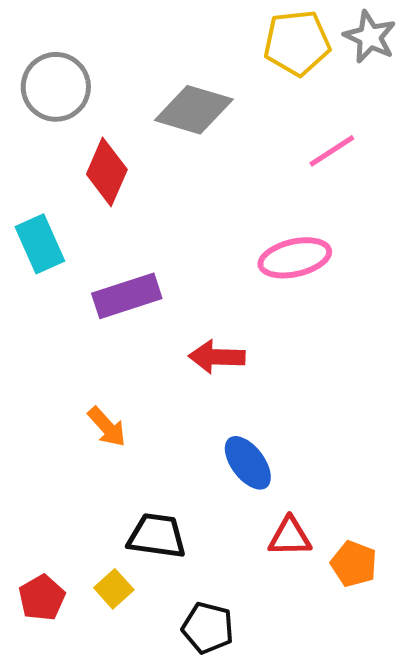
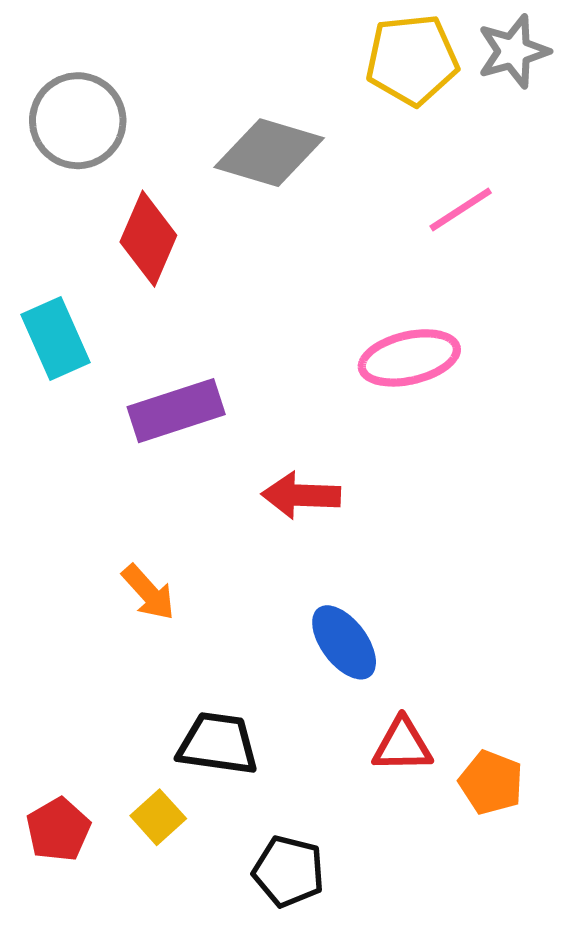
gray star: (370, 37) -> (513, 51), turned 30

